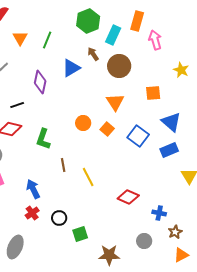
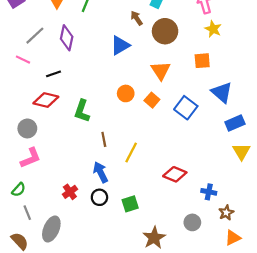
blue triangle: (71, 68) -> (120, 45), moved
yellow star: (181, 70) -> (213, 29), moved
purple diamond: (40, 82) -> (67, 38), moved
blue rectangle: (169, 150) -> (235, 123), moved
yellow line: (88, 177) -> (131, 153), turned 54
blue arrow: (33, 189) -> (101, 172), moved
green square: (80, 234) -> (130, 204), moved
brown star: (109, 255) -> (154, 238), turned -30

